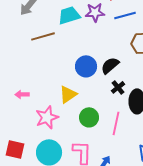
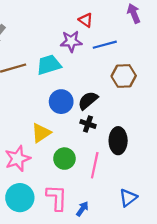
cyan trapezoid: (69, 15) -> (49, 65), moved
black cross: (118, 87) -> (88, 124), moved, turned -32

